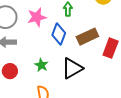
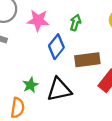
green star: (41, 65) -> (30, 85), moved

